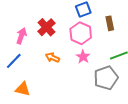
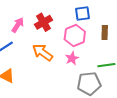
orange arrow: (52, 58) -> (43, 52), size x1.5

